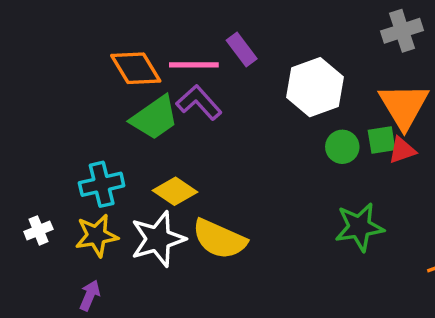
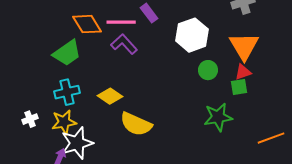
green trapezoid: (155, 118) -> (67, 53), moved
green square: (382, 140) -> (239, 87), moved
white star: (158, 239) -> (77, 143), moved

